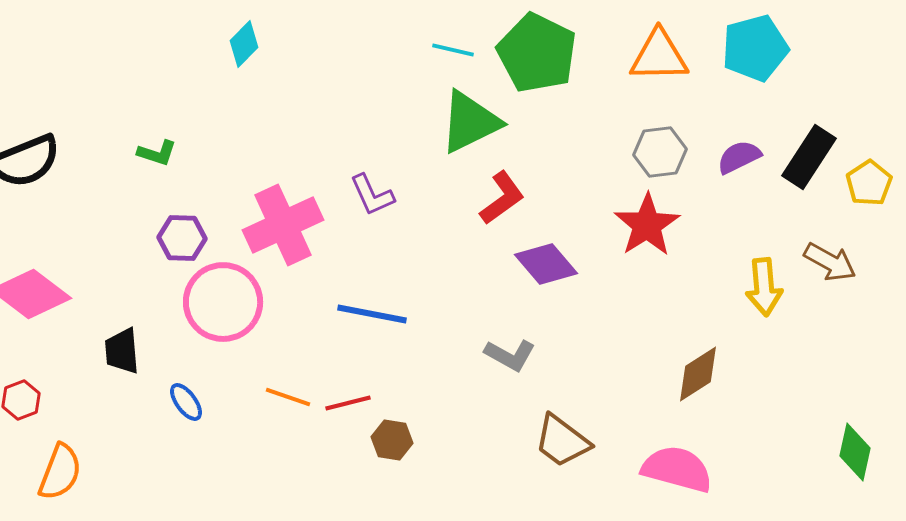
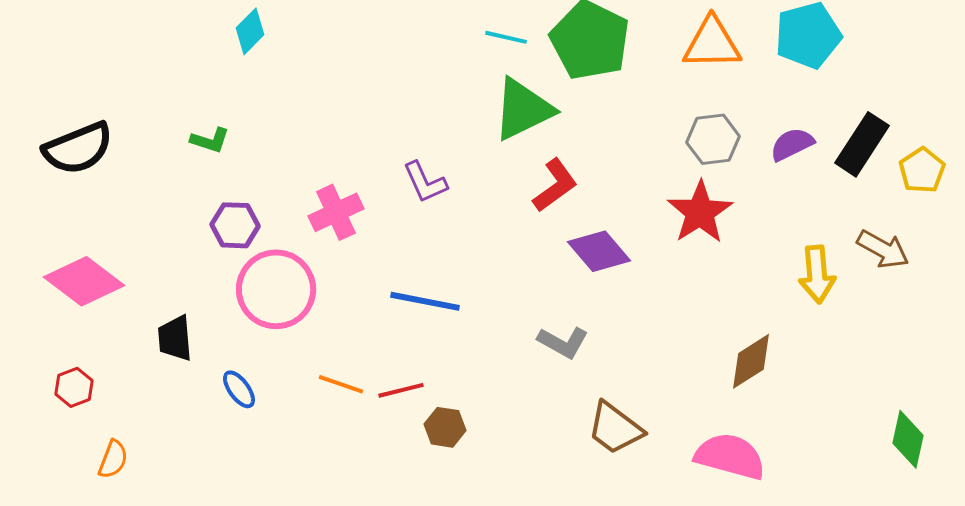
cyan diamond: (244, 44) -> (250, 31), moved
pink cross: (283, 225) -> (336, 212), size x0.7
orange semicircle: (60, 472) -> (113, 459), size x0.7

